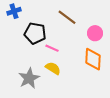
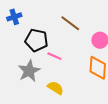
yellow semicircle: (53, 68) -> (56, 88), moved
gray star: (29, 78) -> (29, 71), moved

